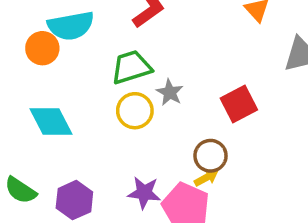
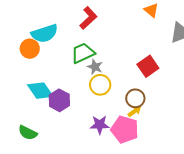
gray star: (170, 92) -> (95, 67), moved
yellow circle: (135, 111) -> (100, 85), moved
purple hexagon: (74, 200) -> (59, 100), moved

